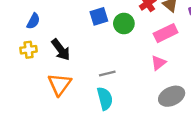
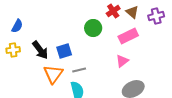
blue square: (99, 16) -> (64, 51), moved
orange triangle: (60, 84) -> (53, 74), moved

